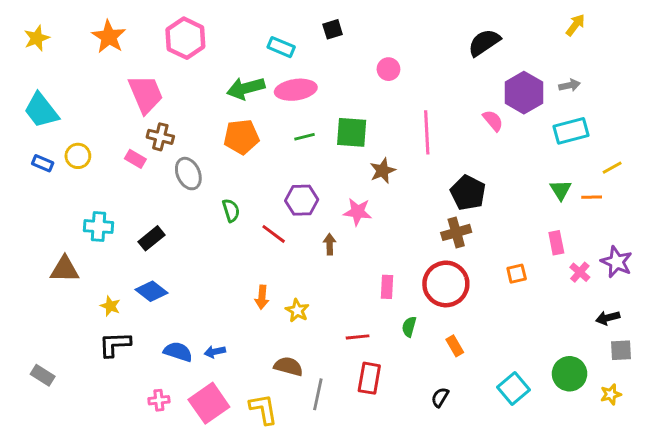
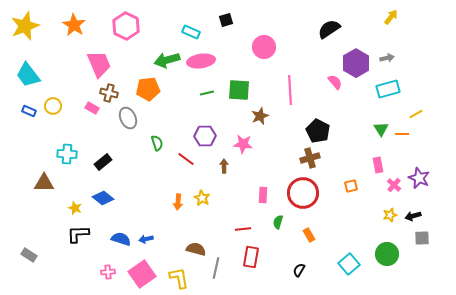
yellow star: (37, 38) -> (25, 26), size x1.6
pink circle: (388, 69) -> (264, 47), size x1.5
orange pentagon: (241, 137) -> (148, 89), moved
yellow star: (297, 310) -> (202, 198), moved
yellow star: (611, 394) -> (390, 215), moved

